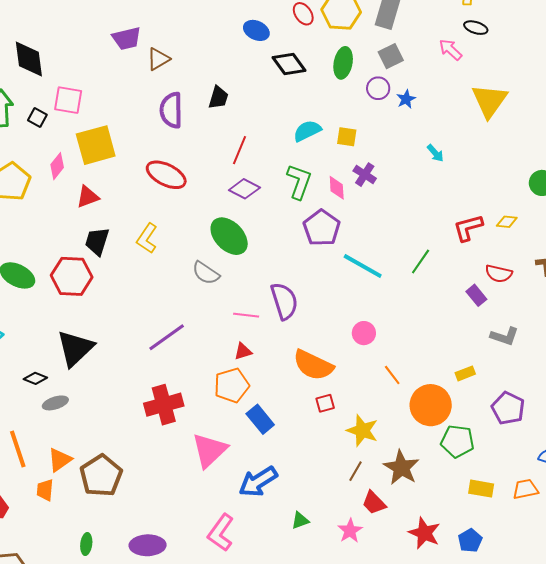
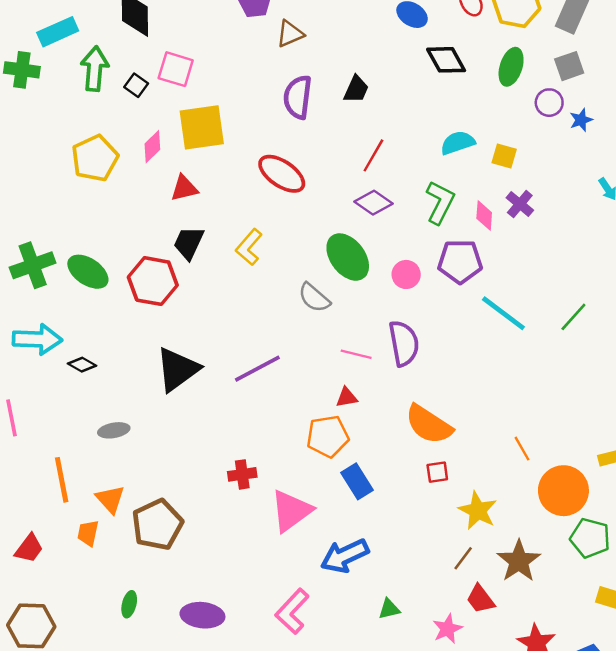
purple pentagon: (322, 228) -> (460, 261), turned 30
pink circle: (364, 333) -> (406, 274), moved
black triangle: (75, 348) -> (177, 369), moved
black diamond: (35, 378) -> (82, 365), moved
red cross: (164, 405) -> (242, 474), moved, size x0.6
orange triangle: (60, 460) -> (110, 499), turned -44

